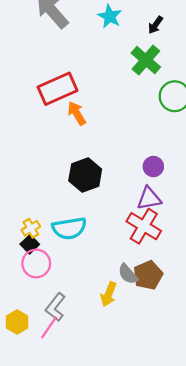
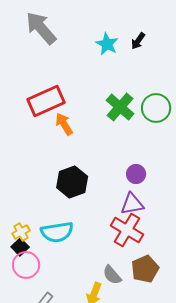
cyan star: (110, 16) -> (107, 44), moved
green cross: (146, 60) -> (120, 107), moved
brown pentagon: (148, 275) -> (145, 269), moved

